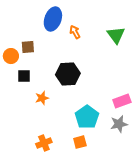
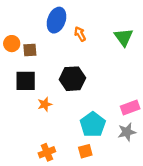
orange circle: (11, 56) -> (12, 44), moved
black square: (24, 76) -> (26, 81), size x1.5

